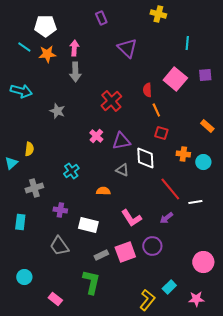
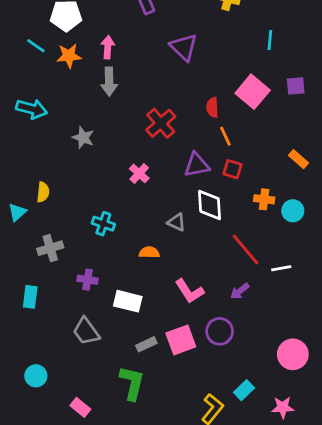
purple triangle: (121, 141) -> (197, 165), moved
cyan cross: (71, 171) -> (103, 224), turned -35

